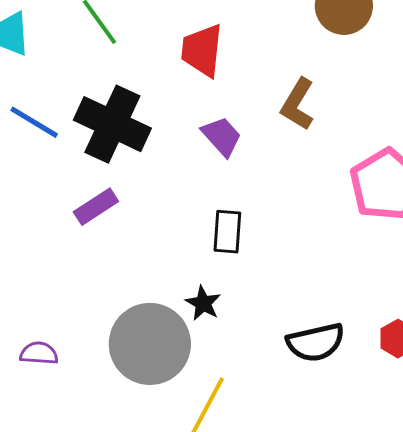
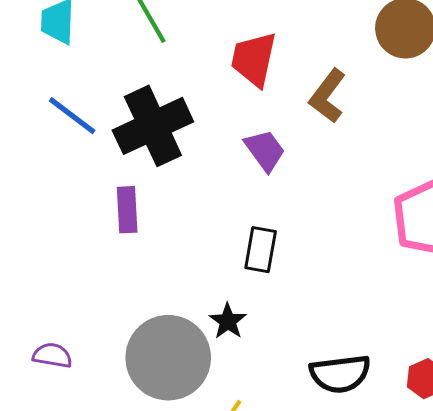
brown L-shape: (298, 104) -> (328, 96), moved
black cross: (112, 124) -> (153, 126), turned 34
purple rectangle: (96, 207) -> (127, 210), turned -66

